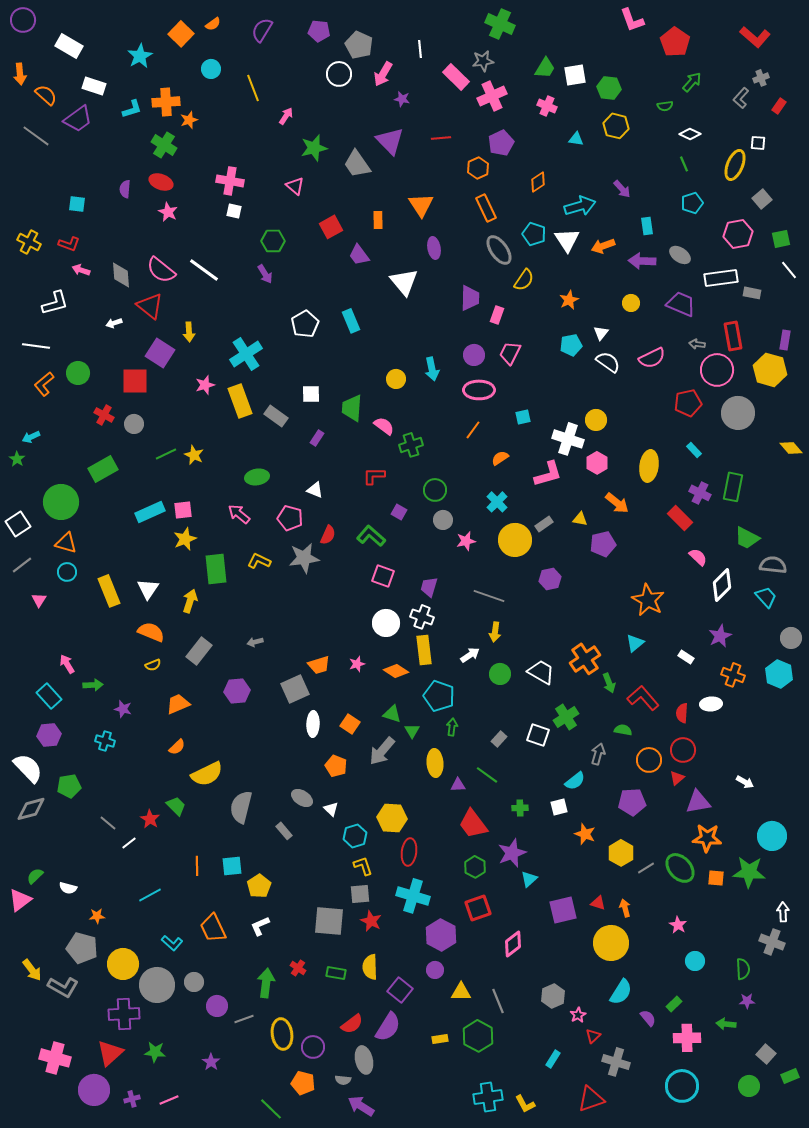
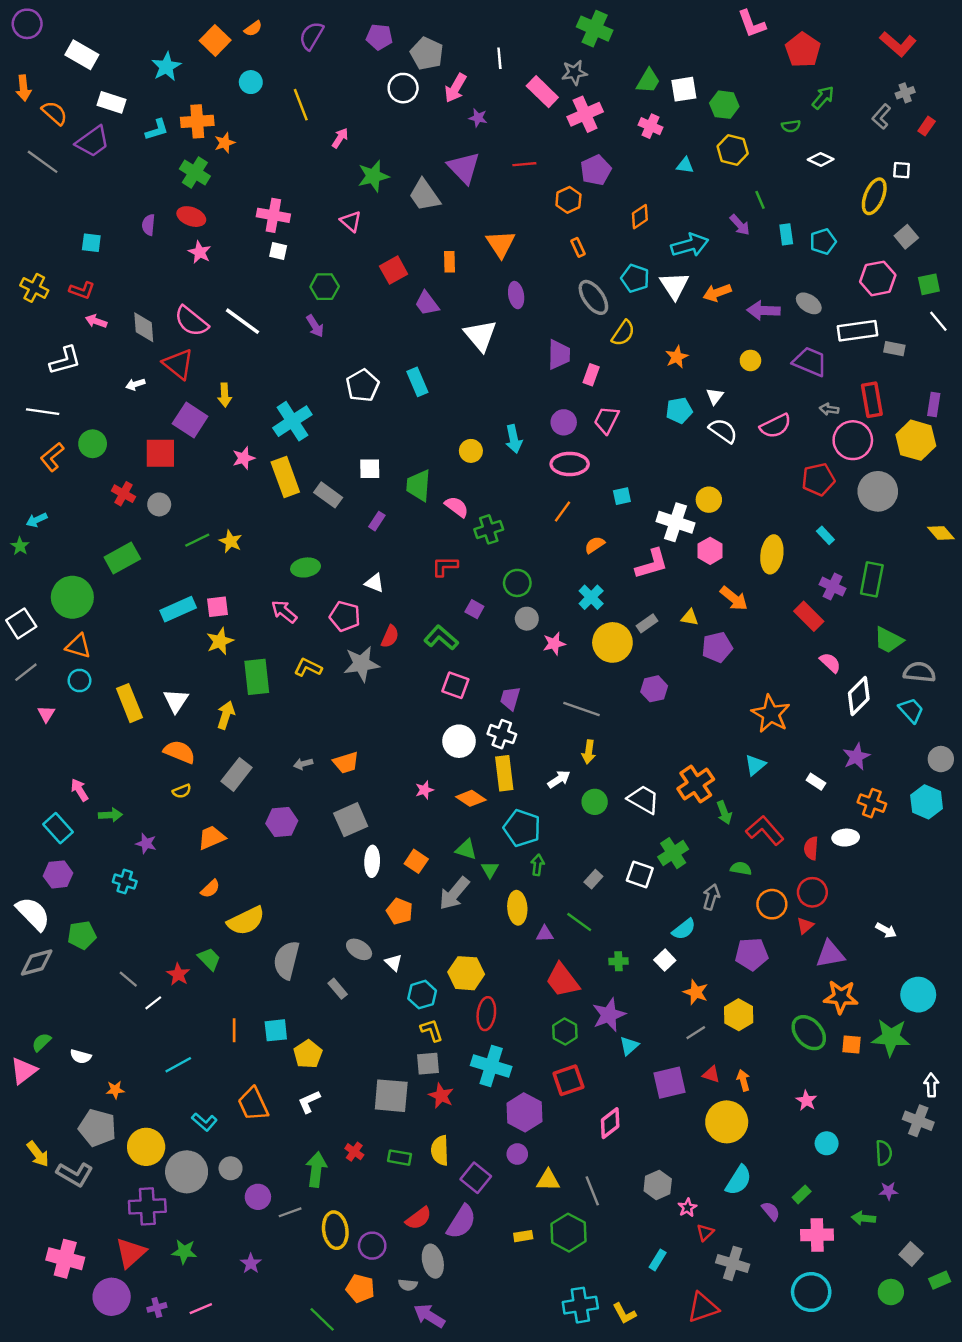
green line: (684, 164) -> (760, 200), moved
orange rectangle: (486, 208) -> (578, 247), size x0.6
cyan rectangle: (647, 226) -> (786, 234), moved
orange trapezoid: (319, 665) -> (346, 763), moved
white square: (559, 807) -> (665, 960), turned -30
gray line: (646, 868) -> (696, 1033), moved

